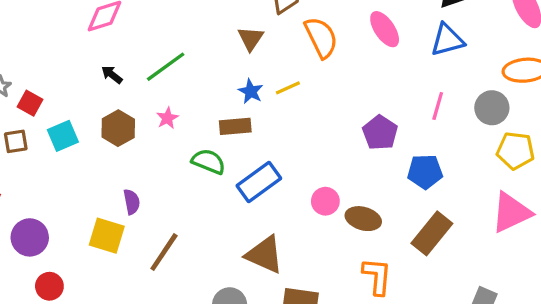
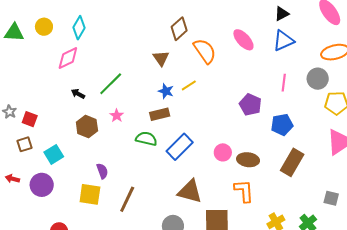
cyan square: (63, 136) -> (54, 154), moved
purple circle: (30, 237) -> (42, 185), moved
orange L-shape: (377, 276) -> (244, 191), moved

